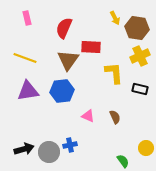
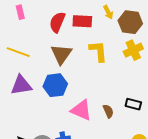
red rectangle: (91, 47) -> (82, 21), moved
yellow L-shape: (114, 73) -> (98, 51), moved
black rectangle: (140, 89) -> (133, 104), moved
pink triangle: (88, 116) -> (81, 110), size x1.6

